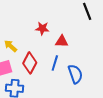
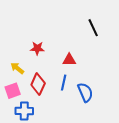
red star: (42, 28) -> (37, 48), moved

